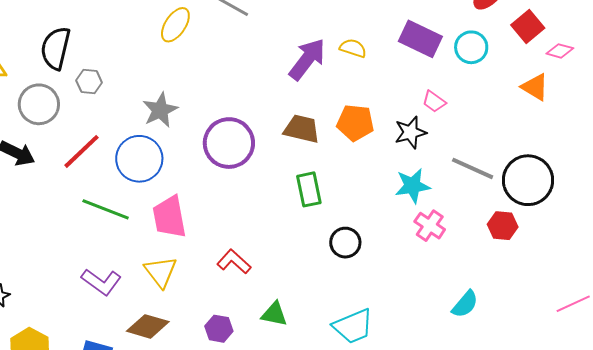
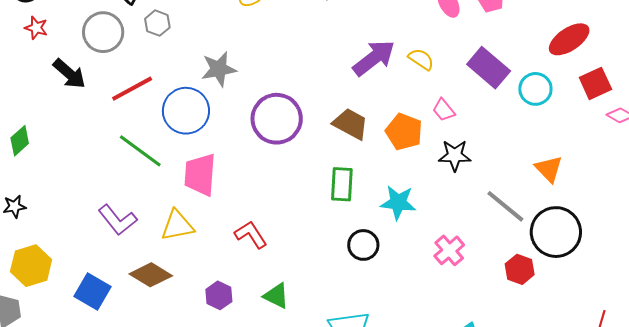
orange triangle: (535, 87) -> (549, 169), moved
pink trapezoid: (434, 102) -> (444, 110), moved
cyan star: (413, 186) -> (398, 203), moved
yellow triangle: (161, 272) -> (177, 225), turned 42

